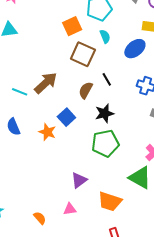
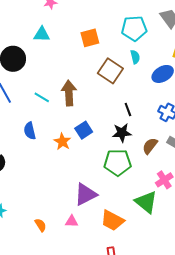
orange square: (72, 26) -> (90, 38), moved
black line: (107, 79) -> (128, 109), moved
brown arrow: (46, 83) -> (69, 93), turned -60
brown semicircle: (86, 90) -> (150, 146), moved
purple triangle: (79, 180) -> (86, 194), size x1.4

